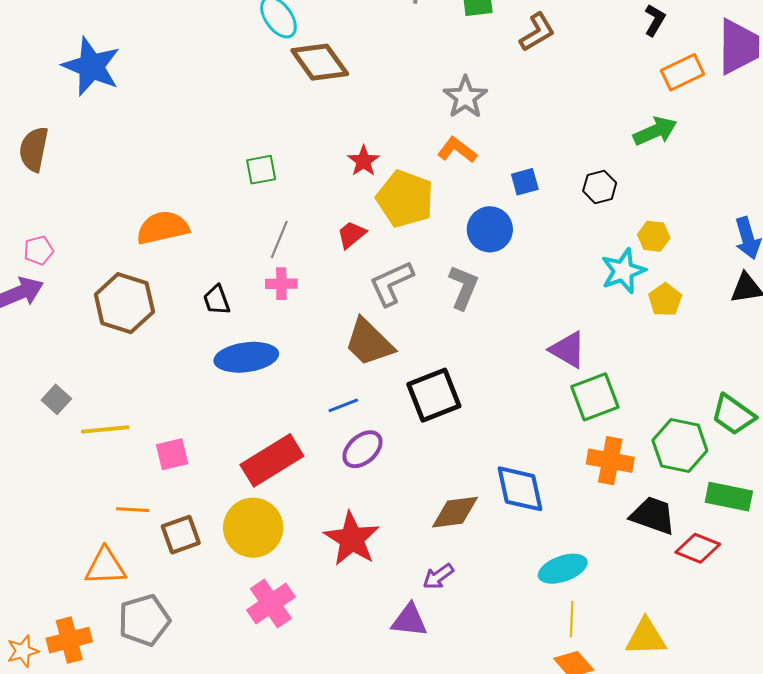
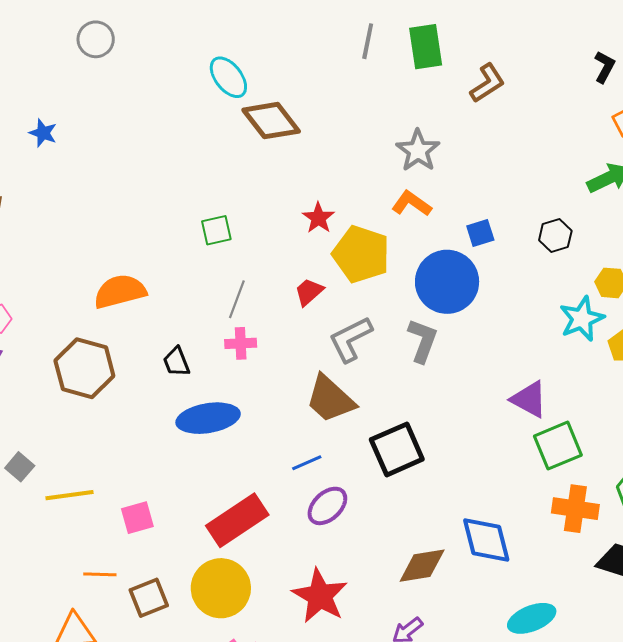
blue star: (91, 67) -> (43, 133), size x0.5
blue circle: (490, 229) -> (447, 282), size x1.4

